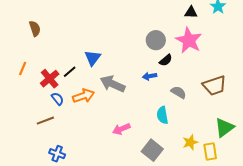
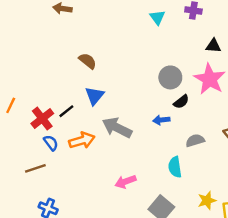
brown semicircle: (35, 29) -> (88, 61), moved, turned -35
gray semicircle: (179, 92) -> (195, 140), turned -49

